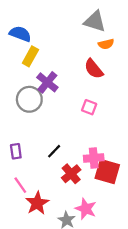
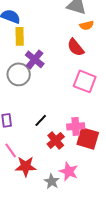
yellow rectangle: (30, 56) -> (20, 36), turned -30
pink square: (89, 107) -> (85, 81), moved, size x1.6
red star: (37, 203) -> (26, 166), turned 30

